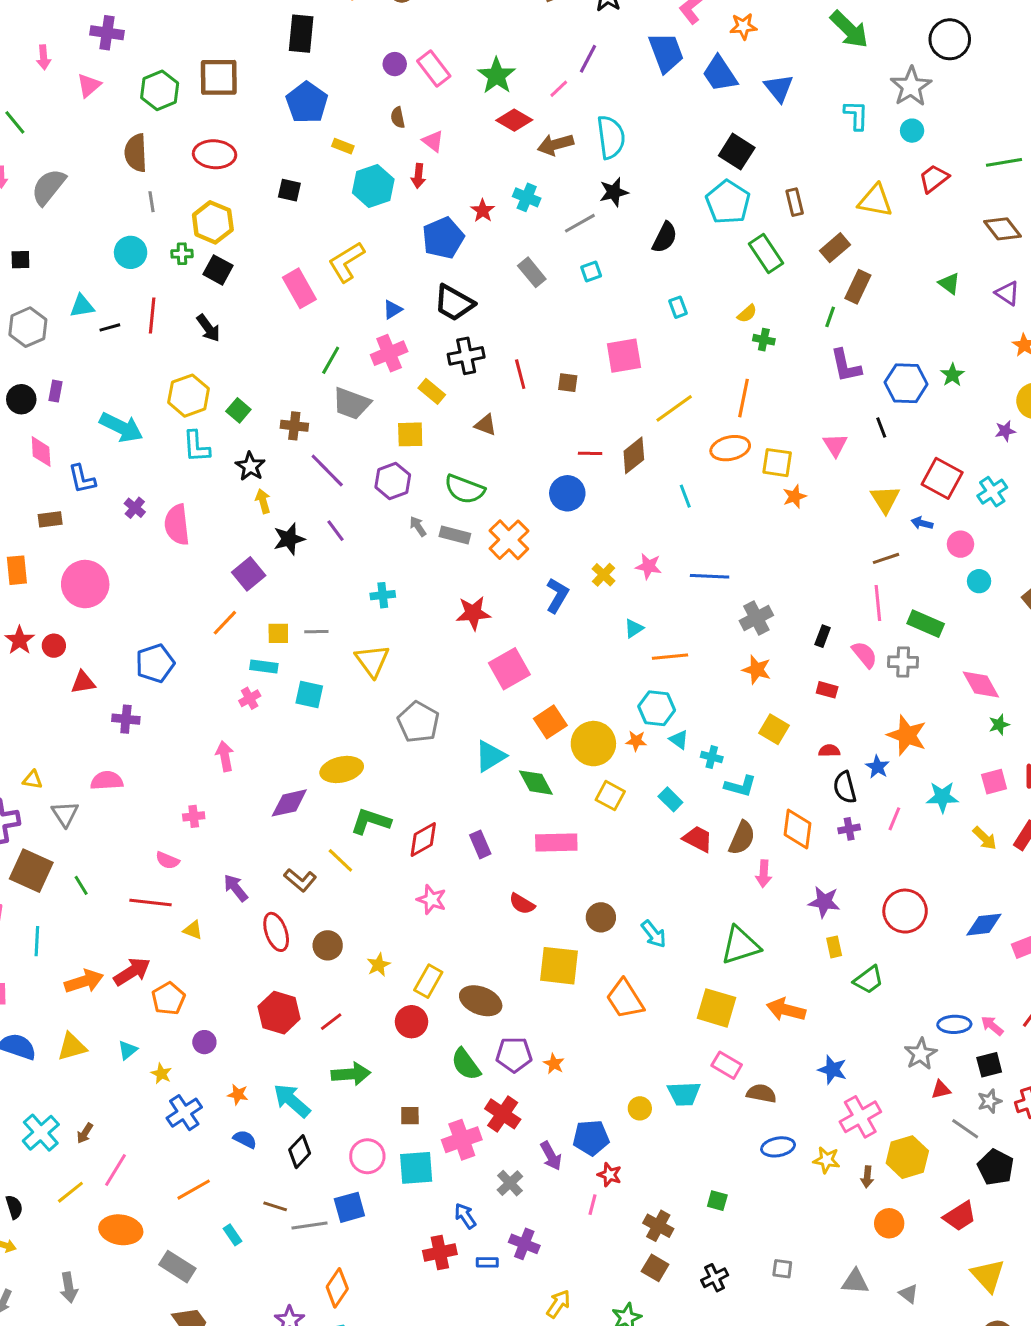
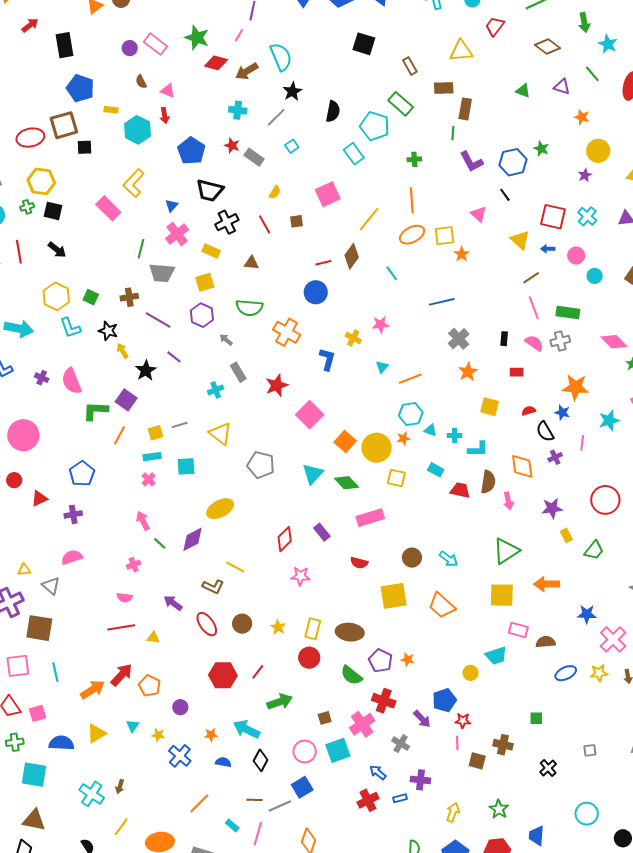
brown square: (219, 77) -> (64, 125), moved
cyan pentagon: (728, 202) -> (375, 126), moved
red star: (483, 211) -> (232, 145), moved
brown rectangle: (835, 248) -> (444, 88), turned 54
cyan rectangle: (678, 307) -> (354, 154), size x1.5
yellow semicircle: (747, 314) -> (275, 192), moved
gray rectangle: (455, 535) -> (238, 372), moved, turned 60
blue line: (710, 576) -> (442, 302), moved
orange star: (757, 670) -> (468, 372), turned -30
green L-shape: (371, 821) -> (95, 411), moved
green line: (81, 885) -> (160, 543), moved
purple pentagon: (514, 1055) -> (381, 661), turned -30
pink line: (115, 1170) -> (258, 834), moved
brown square: (655, 1268) -> (477, 761), moved

